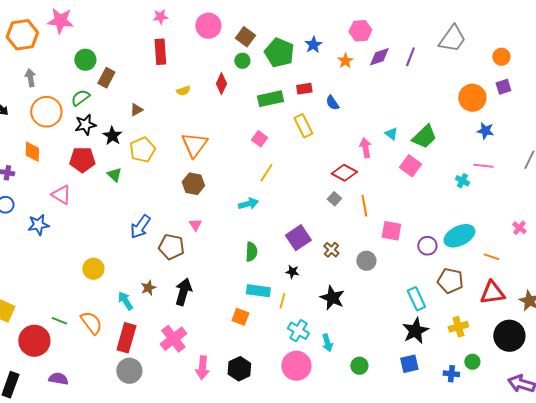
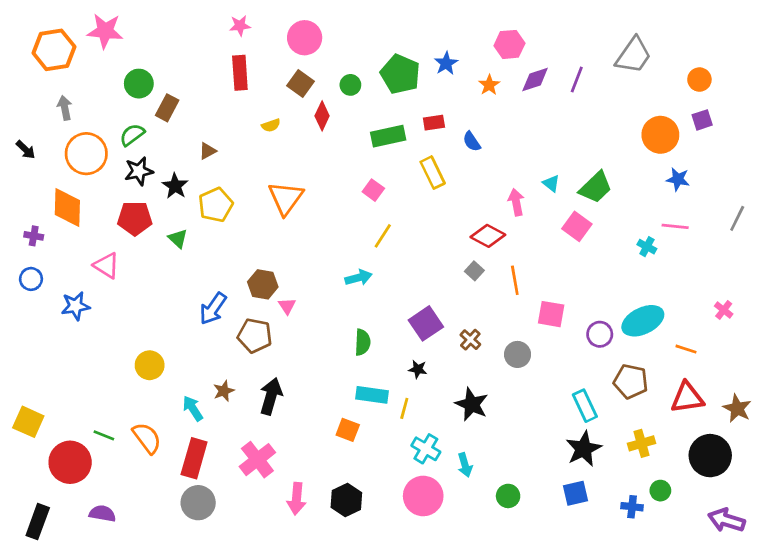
brown square: (245, 37) -> (301, 84), moved
orange diamond: (32, 152) -> (67, 208), size x1.4
brown hexagon: (193, 184) -> (263, 284), moved

